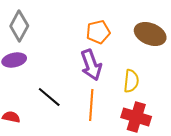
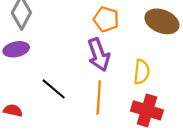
orange pentagon: (98, 32) -> (106, 19), turned 30

